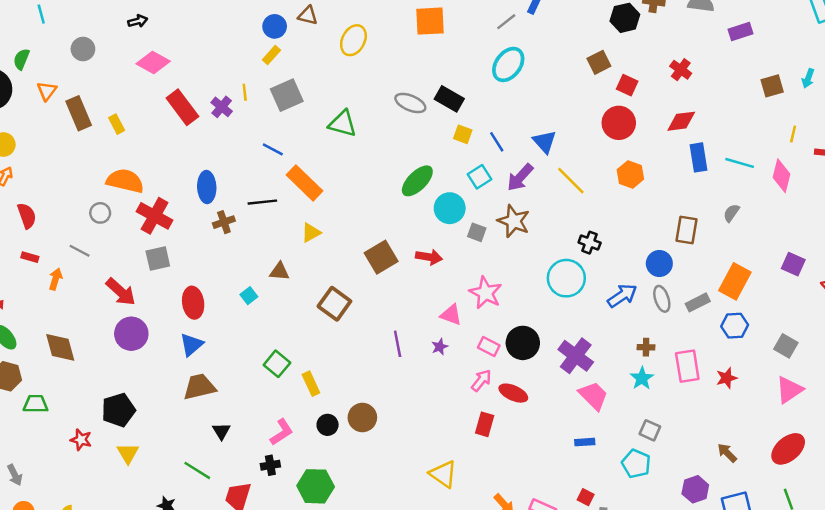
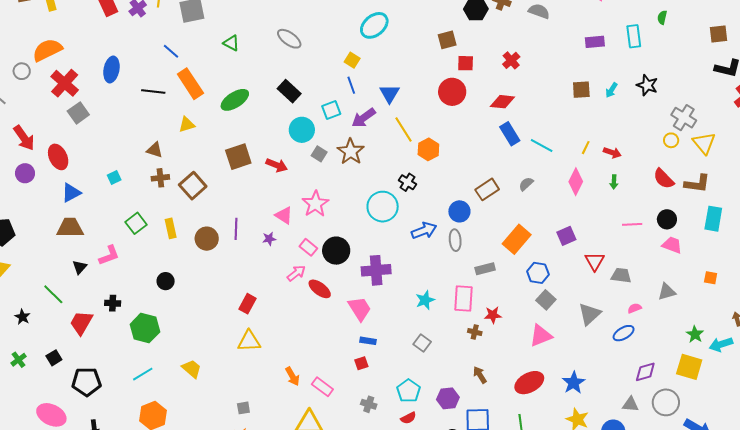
purple rectangle: (741, 31) -> (595, 42), moved
red square: (627, 85) -> (466, 63), turned -36
black rectangle: (449, 99) -> (289, 91), moved
green triangle: (343, 124) -> (231, 43), size x0.7
yellow square: (463, 134) -> (352, 60), moved
yellow line: (793, 134) -> (586, 148), moved
blue rectangle: (699, 157) -> (510, 134), turned -35
orange hexagon: (630, 174) -> (428, 149), moved
pink diamond: (782, 176) -> (576, 182), moved
orange semicircle: (125, 181) -> (47, 50), turned -52
green ellipse: (417, 181) -> (235, 100), moved
brown cross: (224, 222) -> (160, 178), moved
brown rectangle: (687, 230) -> (487, 189), turned 35
gray square: (158, 258) -> (78, 113), moved, turned -35
purple square: (793, 264) -> (566, 236), turned 30
cyan square: (249, 296) -> (114, 178), moved
gray rectangle: (698, 302) -> (485, 269), moved
red ellipse: (193, 303) -> (58, 157), moved, turned -30
blue hexagon: (735, 326) -> (538, 273), moved
purple circle: (131, 334) -> (25, 173), size x0.7
brown cross: (646, 347) -> (475, 332), moved
purple cross: (576, 356) -> (376, 270), turned 36
yellow rectangle: (311, 384) -> (171, 228), moved
pink trapezoid: (593, 396) -> (360, 309), moved
brown circle: (362, 418) -> (207, 239), moved
red rectangle: (485, 424) -> (247, 304), moved
pink L-shape: (282, 432) -> (109, 255), moved
cyan pentagon: (636, 464) -> (409, 391), moved
yellow triangle: (443, 474) -> (249, 341), turned -50
red square: (586, 497) -> (361, 363), moved, turned 32

